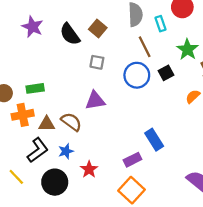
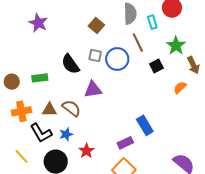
black semicircle: (70, 34) -> (70, 64), moved
blue circle: (137, 75) -> (117, 59), moved
orange cross: (23, 115) -> (21, 111), moved
black L-shape: (38, 150) -> (41, 133), turned 95

